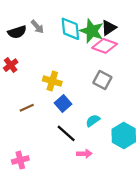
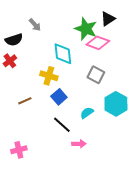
black triangle: (109, 28) -> (108, 19), moved
cyan diamond: (70, 29) -> (63, 54), moved
black semicircle: (17, 32) -> (14, 40), moved
cyan hexagon: (124, 135) -> (116, 104), moved

